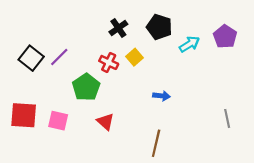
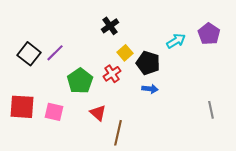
black pentagon: (159, 27) -> (148, 63), moved
red cross: (109, 62) -> (112, 74), moved, turned 30
brown line: (156, 143) -> (118, 133), moved

